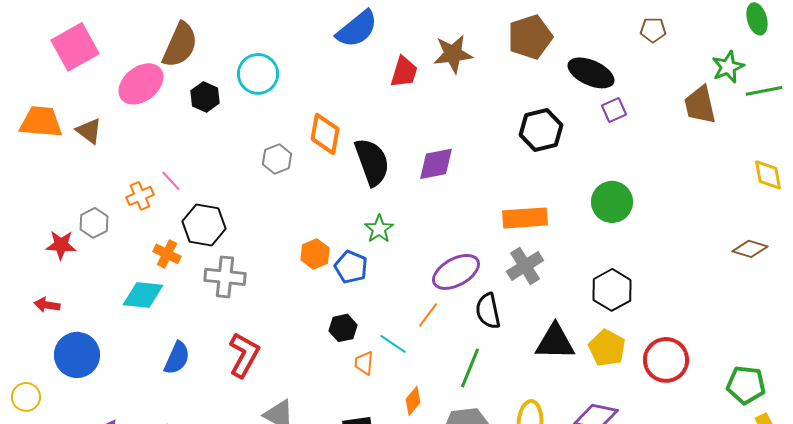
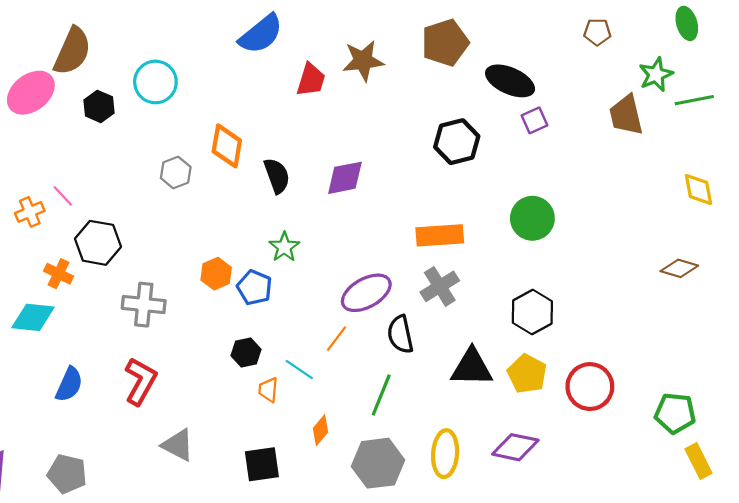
brown pentagon: (653, 30) -> (597, 32), moved
black semicircle: (372, 162) -> (277, 176), size x0.7
gray cross: (225, 277) -> (144, 305), moved

